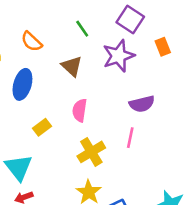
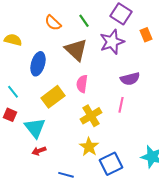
orange semicircle: (32, 42) -> (53, 23), moved
brown triangle: (72, 66) -> (76, 50), size x1.4
yellow rectangle: (42, 127) -> (53, 97), size x1.6

